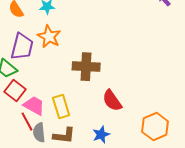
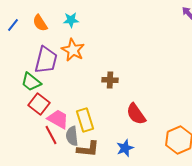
brown cross: (86, 67) -> (110, 80), size x0.6
gray semicircle: (39, 133) -> (72, 136), moved

